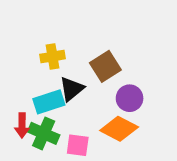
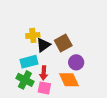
black triangle: (72, 89) -> (43, 45), moved
red arrow: (22, 125) -> (44, 73), moved
orange diamond: (119, 129) -> (69, 80), turned 35

